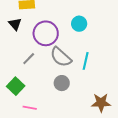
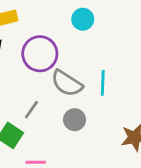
cyan circle: (79, 24) -> (83, 19), moved
gray line: (29, 59) -> (31, 110), moved

